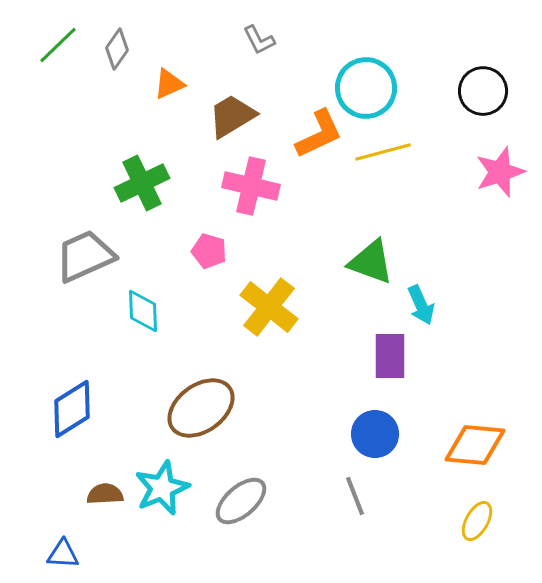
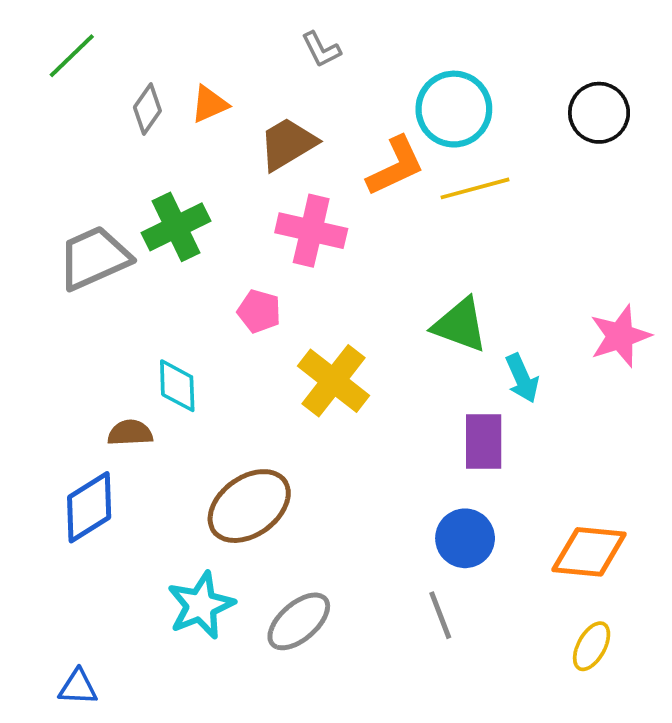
gray diamond: (117, 49) -> (147, 109), moved
pink star: (500, 172) -> (620, 336), moved
gray trapezoid: (85, 256) -> (94, 258), moved
brown semicircle: (105, 494) -> (130, 433), moved

